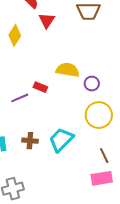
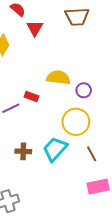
yellow circle: (99, 115) -> (76, 122), moved
brown line: (104, 155) -> (92, 154), moved

